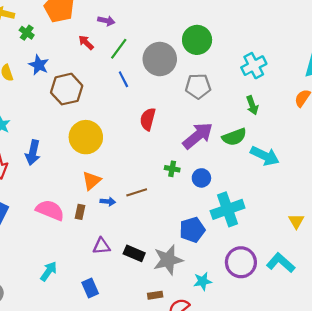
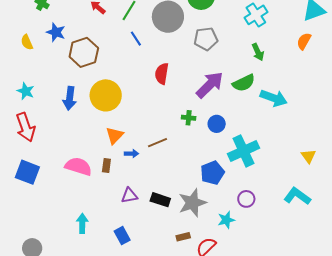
blue arrow: (33, 153) -> (70, 98), moved
purple circle: (241, 262) -> (246, 199), moved, size x0.6
cyan arrow: (49, 271) -> (82, 223), turned -30

